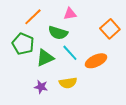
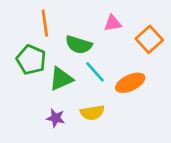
pink triangle: (70, 14) -> (113, 23), moved
orange line: (33, 17) -> (45, 23), turned -54

